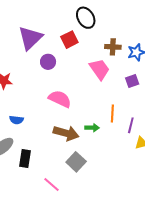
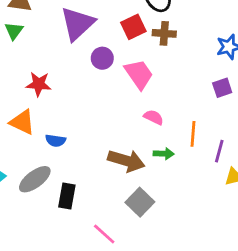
brown cross: (113, 47) -> (164, 33), moved
pink trapezoid: (99, 69) -> (139, 74), moved
pink semicircle: (60, 99) -> (154, 117), moved, size x0.6

